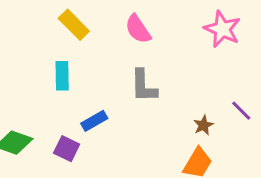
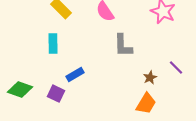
gray L-shape: (144, 86) -> (123, 46), moved

